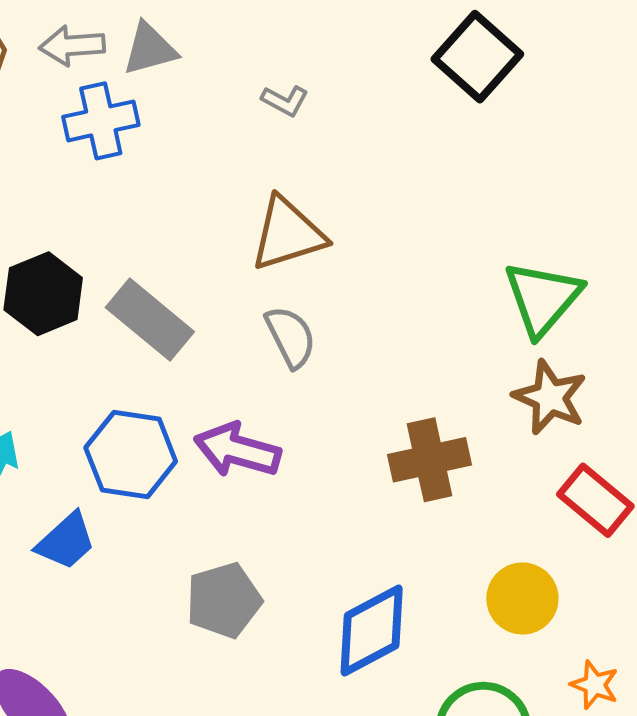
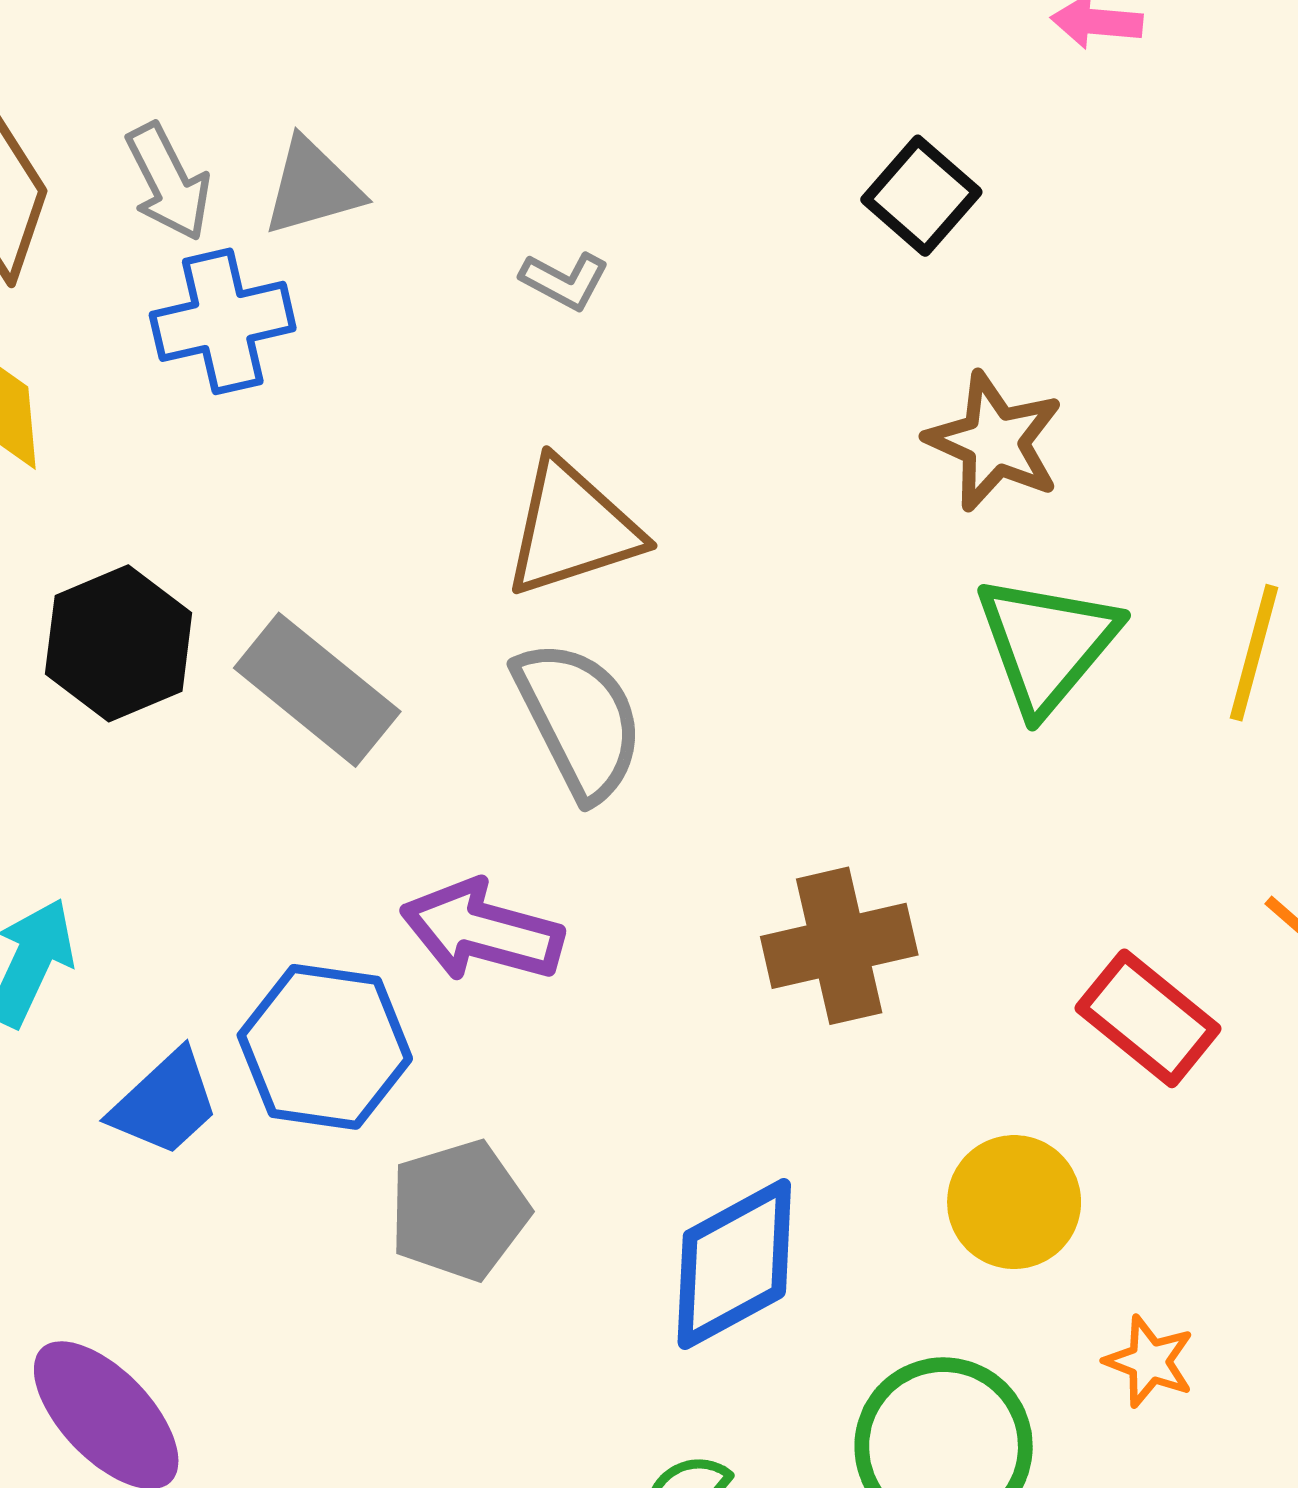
gray arrow: (72, 46) -> (168, 182), turned -112
black square: (477, 57) -> (921, 196), size x0.7
gray semicircle: (291, 337) -> (579, 720), size x1.4
brown star: (550, 397) -> (995, 441), moved
blue hexagon: (131, 455) -> (325, 1047), moved

